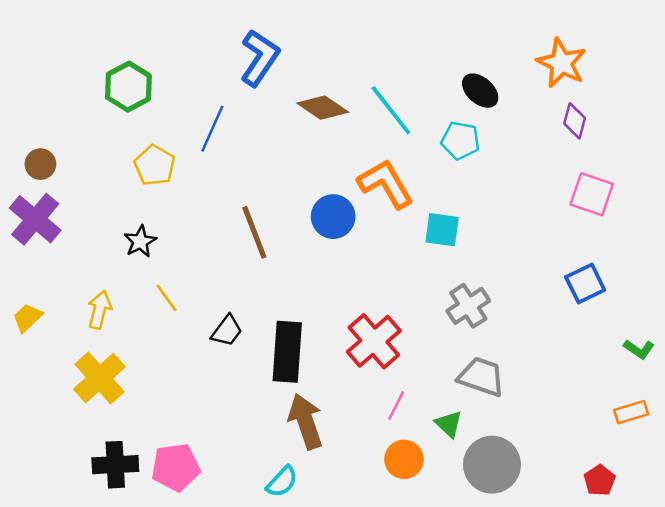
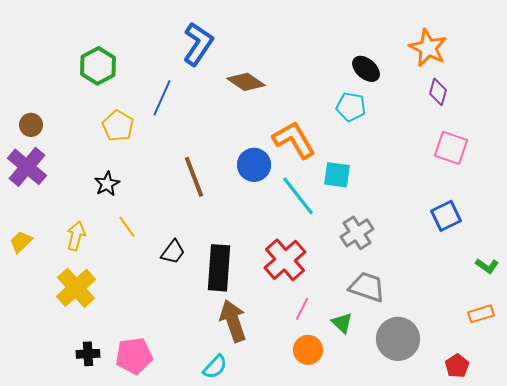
cyan line: (391, 110) -> (298, 196), moved
black cross: (115, 465) -> (88, 354), size x0.7
gray circle: (492, 465) -> (398, 339), moved

